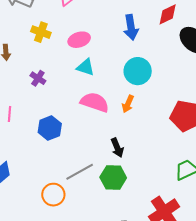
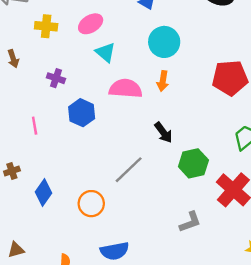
cyan triangle: (86, 67) -> (105, 52), turned 36
blue hexagon: (50, 128) -> (82, 113), moved
green hexagon: (113, 177) -> (193, 163), moved
orange circle: (53, 195) -> (91, 204), moved

